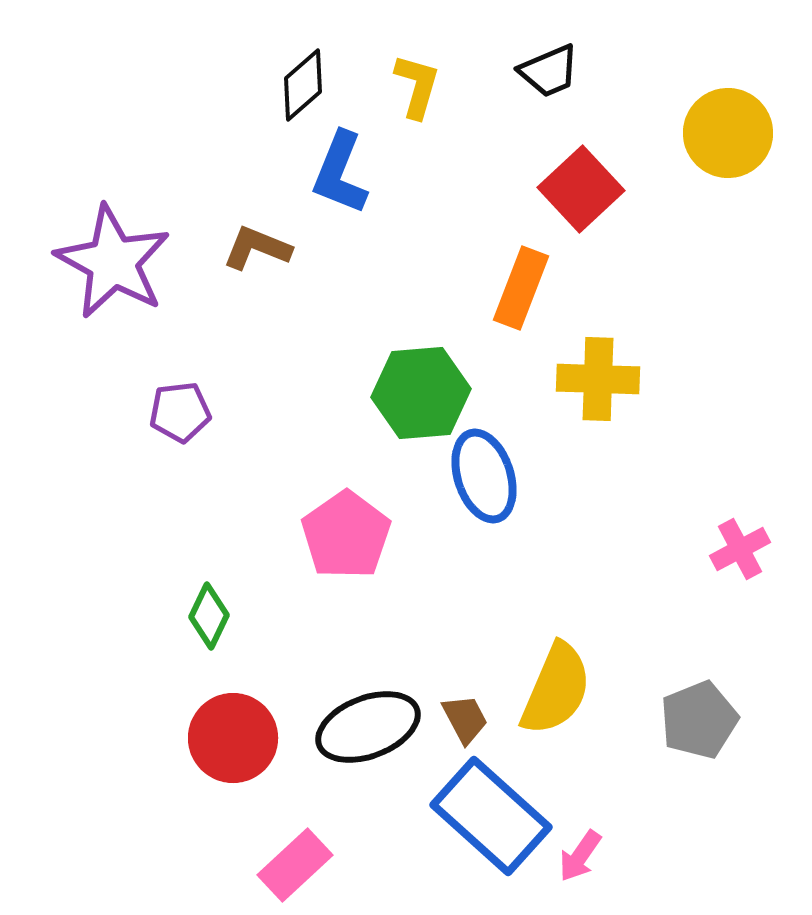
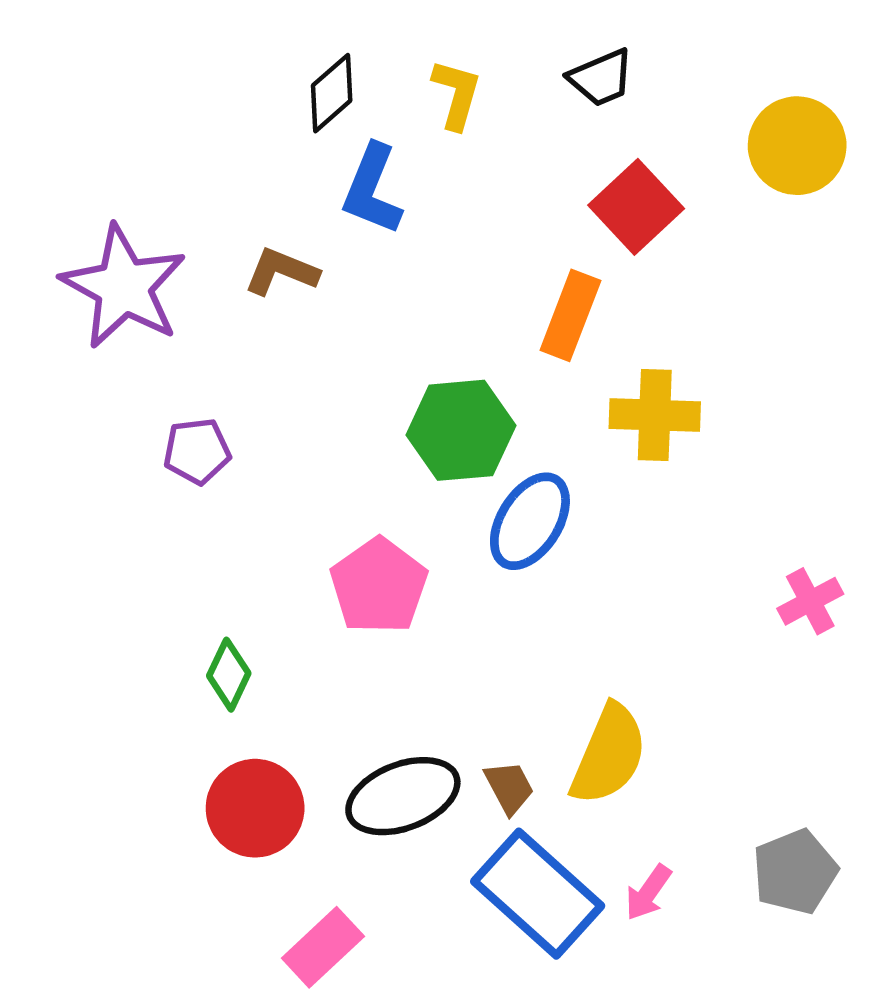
blue ellipse: (484, 476) -> (530, 521), turned 50
gray pentagon: (699, 720) -> (795, 872), moved
pink arrow: (580, 856) -> (648, 892), moved

